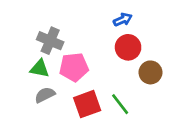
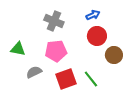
gray cross: (50, 41) -> (54, 21), moved
green triangle: (40, 68) -> (18, 49), moved

